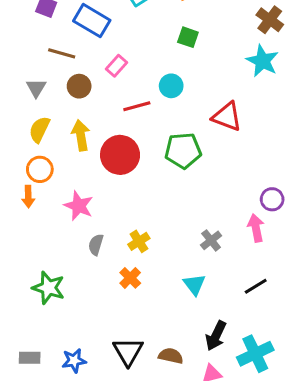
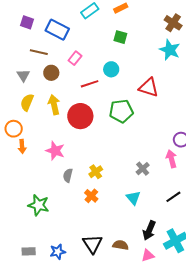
orange circle: (40, 169) -> (14, 129), moved

